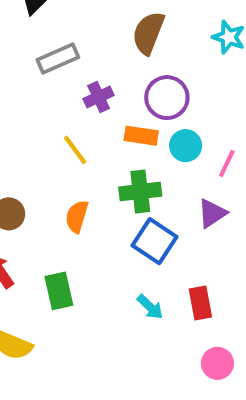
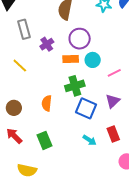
gray rectangle: (58, 59) -> (24, 29), turned -72
yellow line: (75, 150) -> (20, 66), moved
pink line: (227, 163) -> (114, 73), moved, turned 48
purple triangle: (212, 213) -> (113, 101), moved

